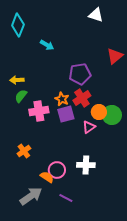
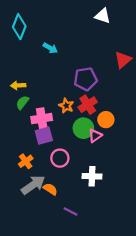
purple square: (66, 114) -> (44, 136), moved
green circle: (112, 115) -> (83, 128), moved
pink circle: (57, 170) -> (60, 158), moved
gray arrow: (31, 196) -> (33, 185), moved

